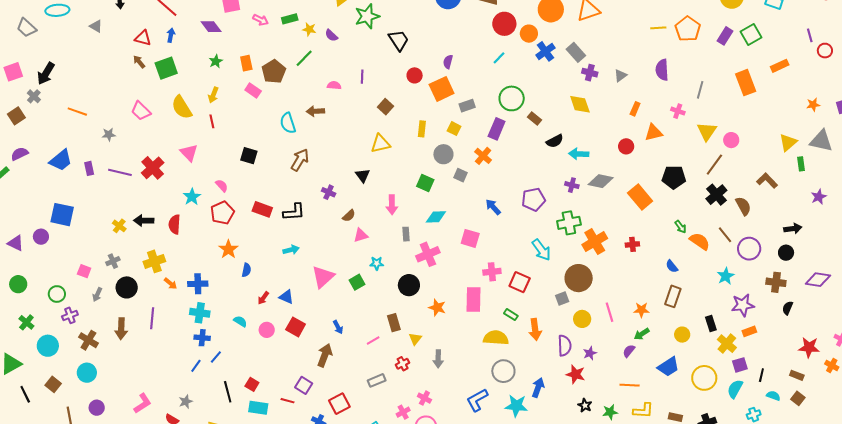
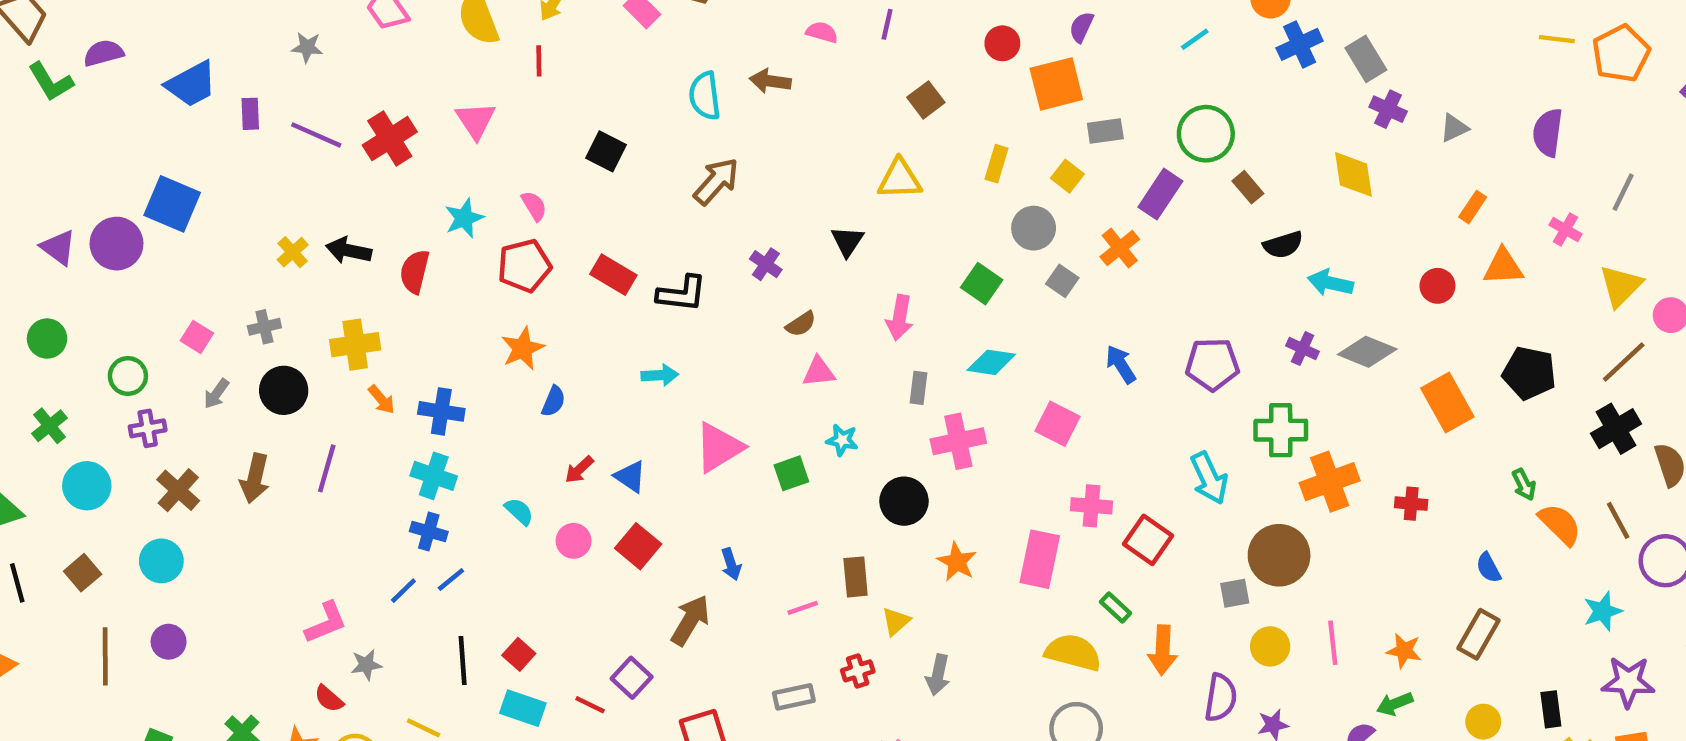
purple circle: (41, 237) -> (117, 244), size x1.5
pink L-shape: (143, 403) -> (326, 623), moved

